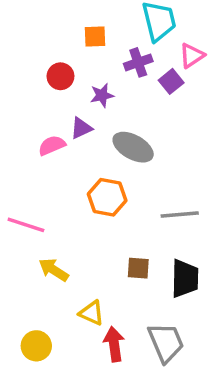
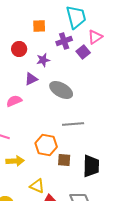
pink semicircle: (52, 145) -> (14, 101), moved
orange hexagon: (107, 197) -> (46, 145), moved
gray line: (180, 215) -> (73, 124), moved
yellow arrow: (54, 270) -> (15, 161), turned 144

